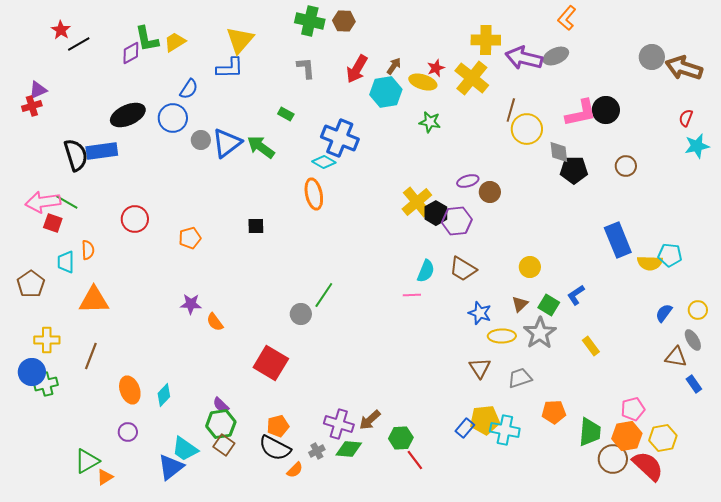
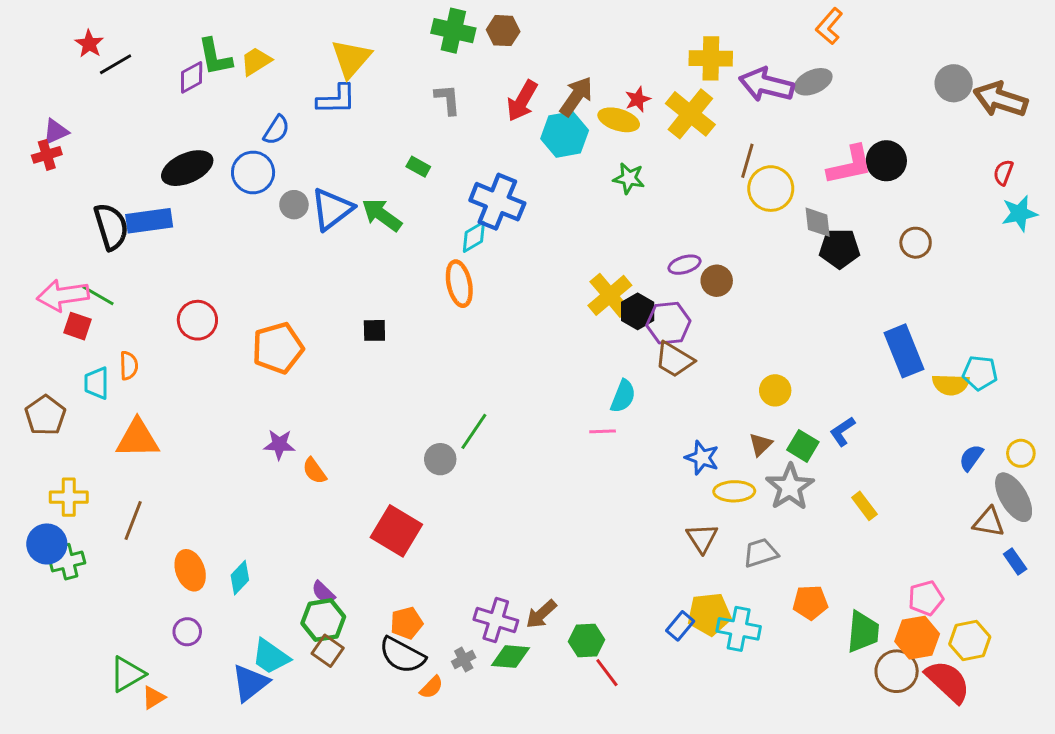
brown arrow: (394, 66) -> (576, 96), size x1.6
cyan diamond: (324, 162) -> (474, 237), turned -60
orange pentagon: (190, 238) -> (278, 348), size x1.6
brown trapezoid: (463, 269) -> (674, 360), moved
gray ellipse: (693, 340) -> (1014, 497), size x1.6

